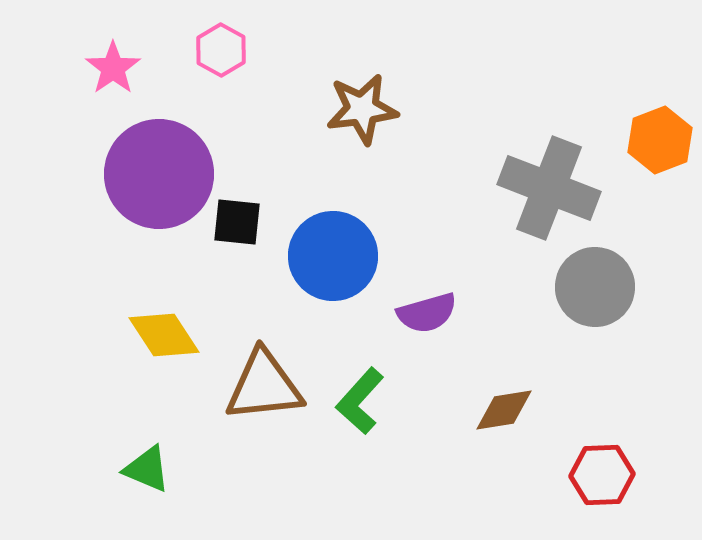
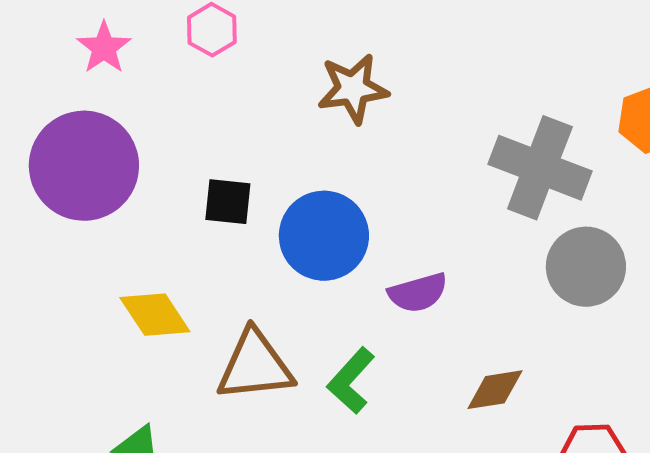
purple circle: (159, 174) -> (84, 166), moved

